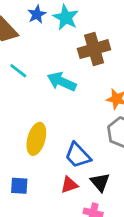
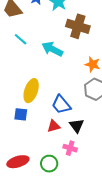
brown cross: (94, 49) -> (78, 26), turned 30
blue square: (19, 186) -> (21, 114), moved

